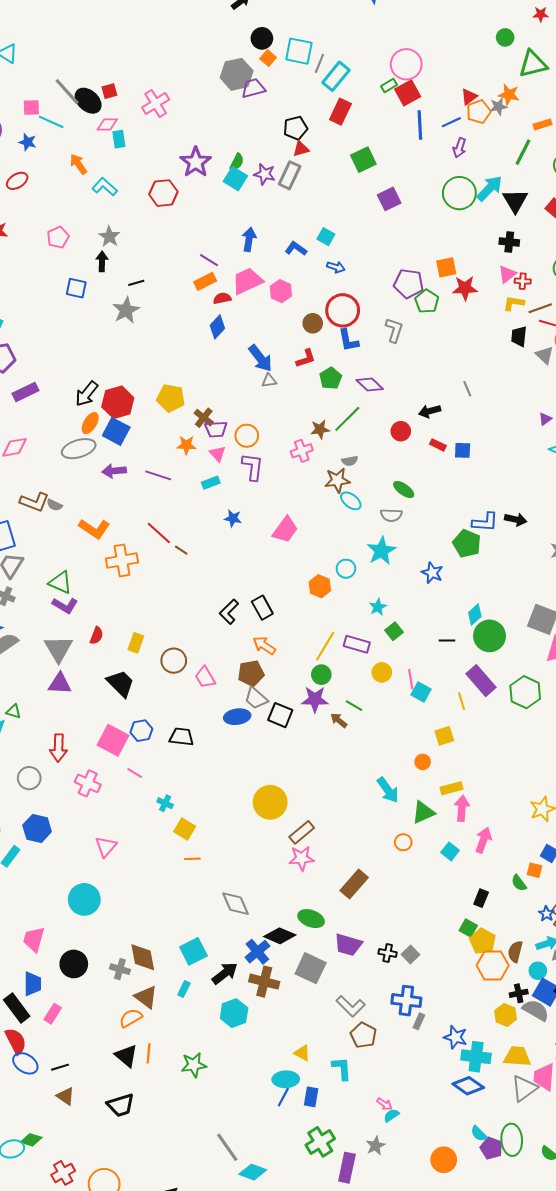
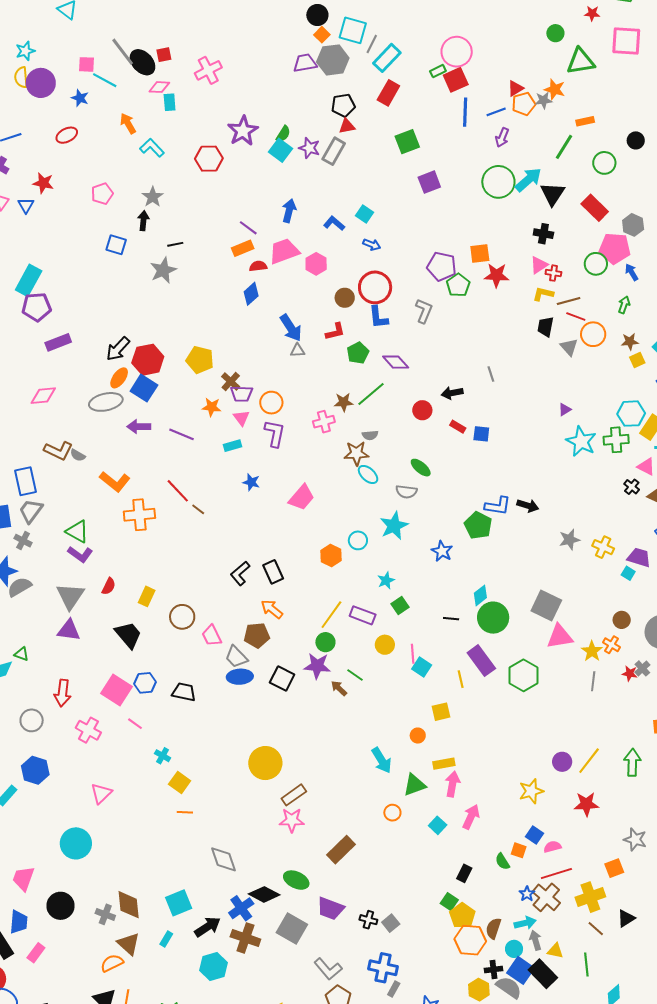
gray hexagon: (237, 74) -> (333, 60), moved
gray trapezoid: (256, 698) -> (236, 657), moved

